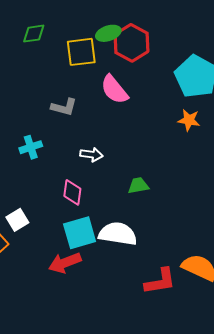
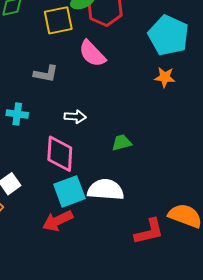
cyan cross: (31, 147) -> (17, 114), turned 30
pink diamond: (72, 192) -> (60, 154), size x1.5

